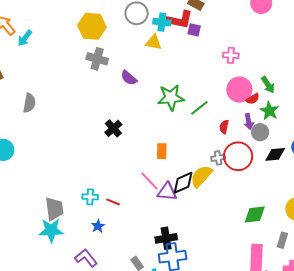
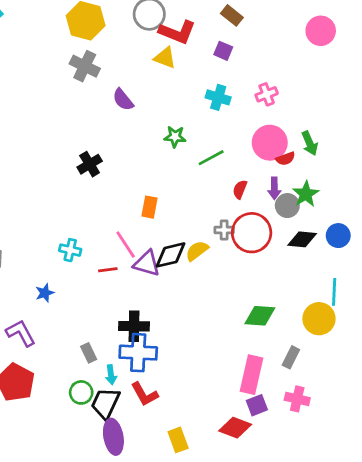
red L-shape: (180, 20) -> (177, 32), moved
cyan cross: (162, 22) -> (218, 97), moved
pink cross: (231, 55) -> (267, 94), turned -35
green star: (171, 98) -> (175, 137), size x0.6
green star: (269, 111) -> (306, 194), moved
yellow semicircle: (201, 176) -> (197, 251), size x0.7
cyan cross: (90, 197) -> (70, 250), moved
red line: (113, 202) -> (108, 270), moved, turned -40

